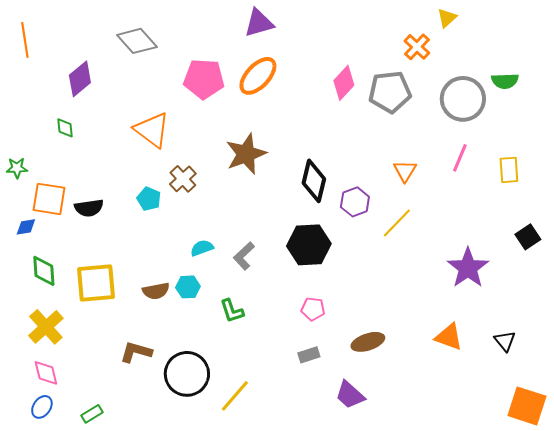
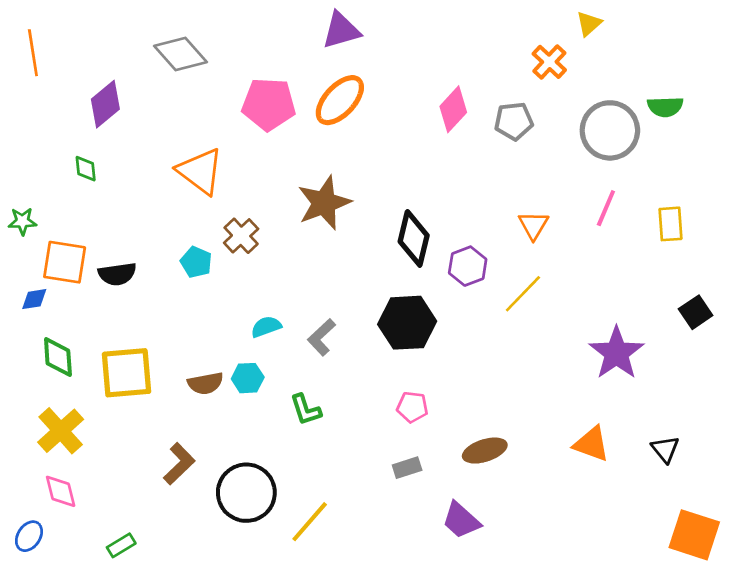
gray pentagon: (390, 92) -> (514, 121), size x0.7
brown L-shape: (136, 352) -> (179, 464), turned 120
blue ellipse: (42, 407) -> (29, 536), moved

